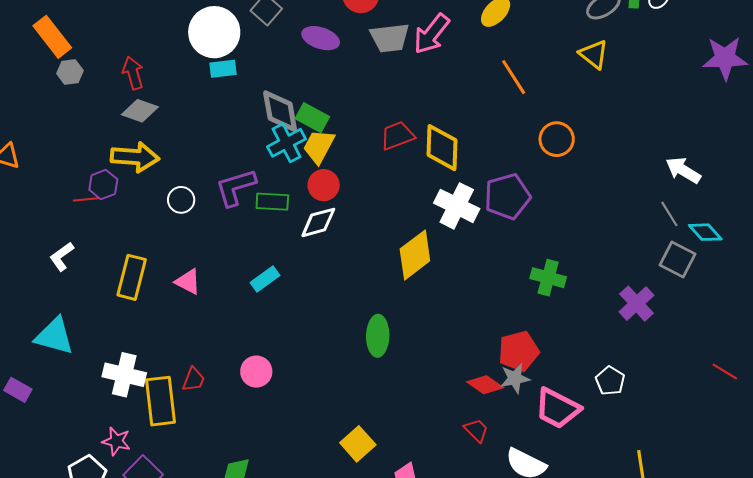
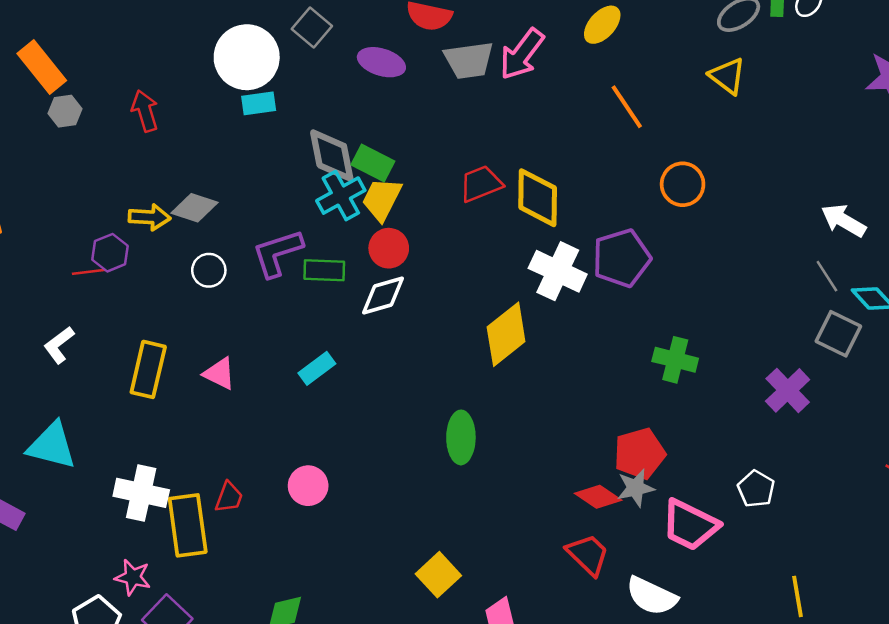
gray diamond: (140, 111) -> (195, 208), moved
yellow arrow: (135, 157) -> (149, 217), size x0.7
red trapezoid: (476, 430) -> (588, 555), size x1.4

